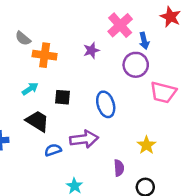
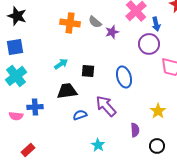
gray semicircle: (23, 38) -> (95, 22), moved
orange cross: (45, 55) -> (70, 23), moved
black trapezoid: (37, 121) -> (67, 91), turned -40
purple arrow: (84, 139) -> (106, 106), turned -125

